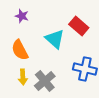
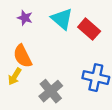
cyan triangle: (55, 39) -> (62, 19), moved
yellow arrow: (23, 77) -> (15, 76), moved, turned 35

